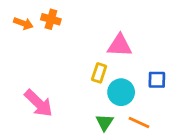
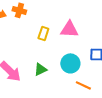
yellow rectangle: (99, 73) -> (43, 33), moved
green triangle: (105, 122) -> (40, 69), moved, turned 32

